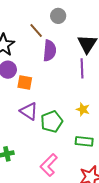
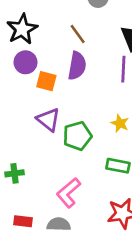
brown line: (36, 31) -> (78, 34), moved
purple semicircle: (50, 51) -> (77, 66), moved

